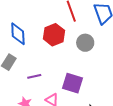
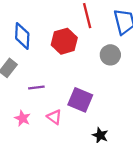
gray circle: (85, 43) -> (110, 55), moved

